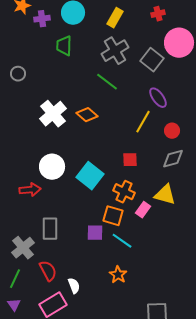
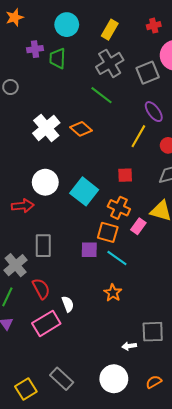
purple cross: (42, 19) -> (35, 49), moved
gray square: (152, 60) -> (148, 73), turned 30

